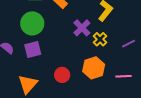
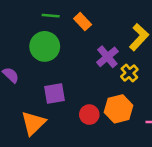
purple square: (33, 50) -> (54, 93), moved
red circle: (62, 75) -> (89, 115), moved

